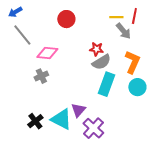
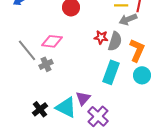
gray arrow: (123, 31) -> (128, 19), turned 108
gray line: (22, 35) -> (27, 50), moved
gray semicircle: (101, 62) -> (115, 41), moved, turned -42

